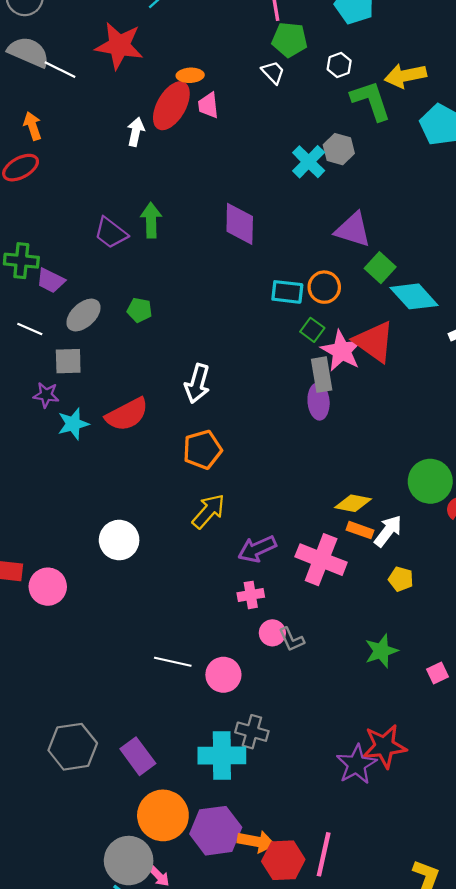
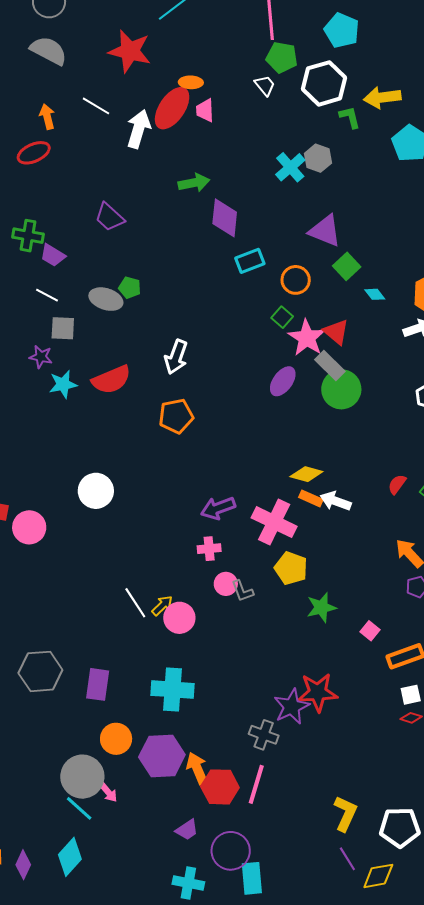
white hexagon: (339, 65) -> (324, 83), size x2.0
white line: (60, 70) -> (96, 106), moved
green L-shape: (371, 101) -> (350, 117), size x0.6
white arrow: (136, 132) -> (139, 129), size x1.5
green arrow: (151, 220) -> (194, 183), moved, turned 76
cyan rectangle: (287, 292) -> (250, 261), moved, turned -32
cyan diamond: (414, 296) -> (375, 294), size x0.5
gray ellipse: (83, 315) -> (106, 299), moved, turned 56
white line: (30, 329) -> (47, 295), moved
red triangle: (374, 342) -> (336, 332), size x0.7
gray rectangle: (322, 375) -> (330, 365), moved, turned -40
purple ellipse: (319, 402) -> (283, 381), turned 36
green circle: (430, 481) -> (341, 389), moved
yellow arrow: (209, 511) -> (162, 606), moved, size x0.7
white arrow: (388, 531) -> (336, 501), turned -112
yellow pentagon: (401, 579) -> (291, 568), moved, size x1.5
white line: (173, 662) -> (135, 603), turned 40
pink square: (437, 673) -> (370, 631), turned -30
gray cross: (252, 732) -> (264, 735), moved
purple rectangle: (138, 756) -> (98, 684), turned 40
orange circle: (163, 815) -> (116, 739), size x0.7
orange arrow: (256, 842) -> (197, 768), turned -128

